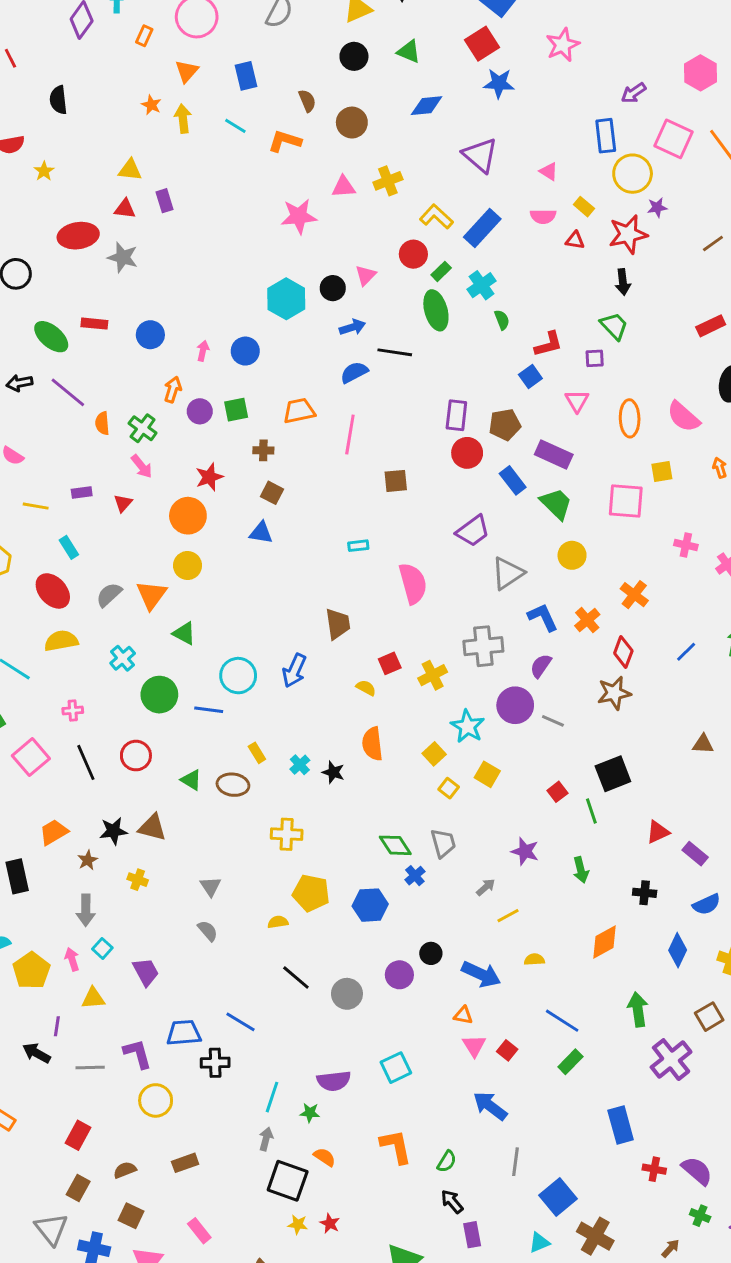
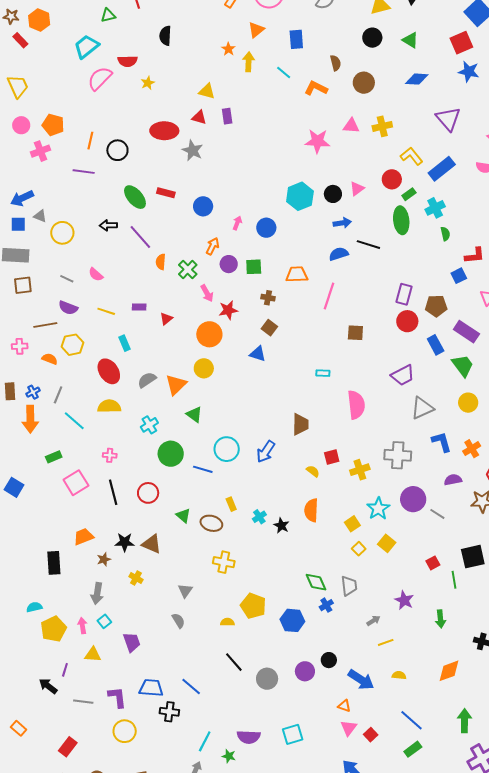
pink arrow: (142, 466) -> (207, 293), moved
purple semicircle: (541, 666) -> (453, 480), moved, turned 36
yellow cross: (287, 834) -> (224, 562), moved

